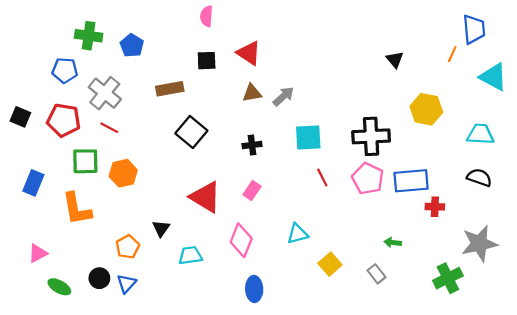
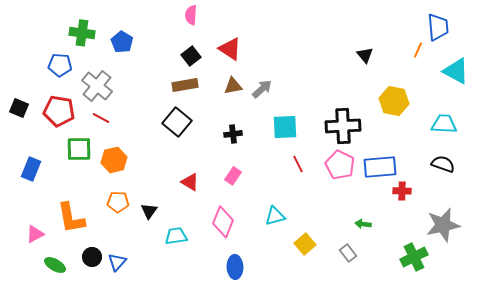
black square: (207, 61) -> (191, 56), turned -36
brown rectangle: (170, 89) -> (185, 85), moved
red triangle: (205, 197) -> (190, 182), size x0.6
orange L-shape: (77, 209) -> (71, 218), moved
orange pentagon: (128, 247) -> (118, 202), moved, turned 30

